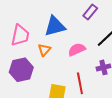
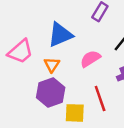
pink trapezoid: (20, 35) -> (20, 52), turned 45
purple hexagon: (21, 70) -> (51, 93), moved

